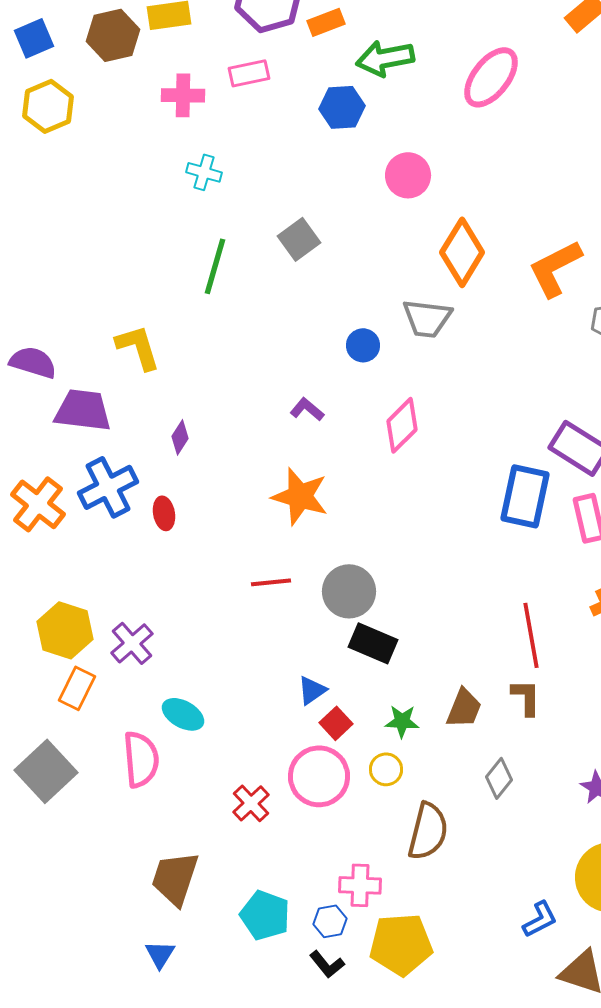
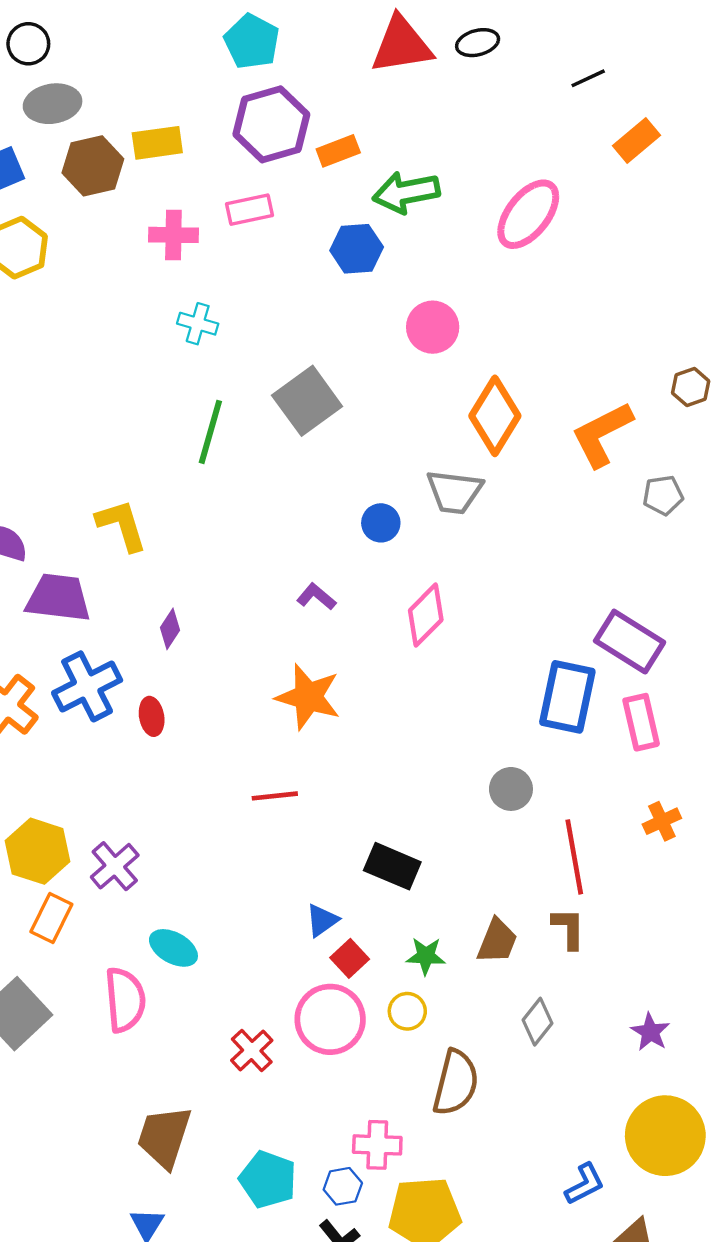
gray square: (299, 239) -> (307, 401), size x1.4
gray circle: (349, 591) -> (511, 789), moved, size x0.7

